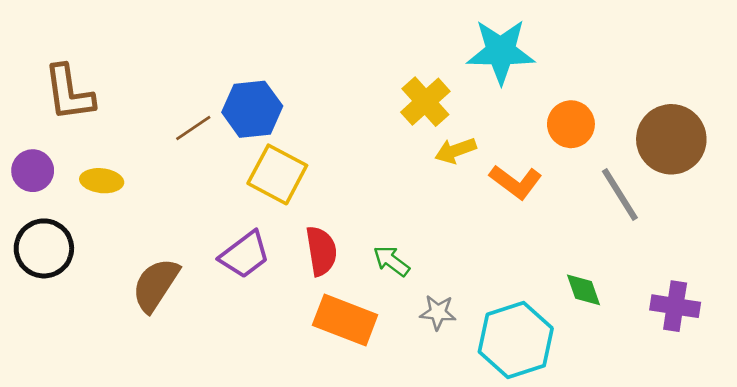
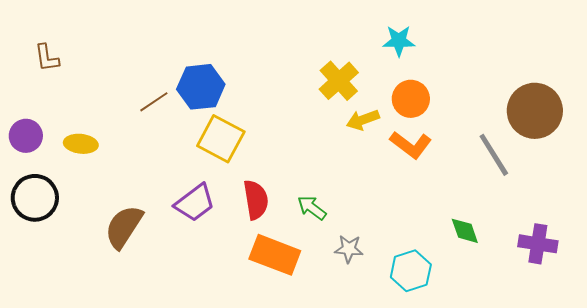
cyan star: (501, 51) -> (399, 41), size x0.6
brown L-shape: (69, 93) -> (47, 58), moved, size x0.6
orange circle: (571, 124) -> (411, 99), moved
cyan hexagon: (516, 340) -> (411, 271), size x0.7

